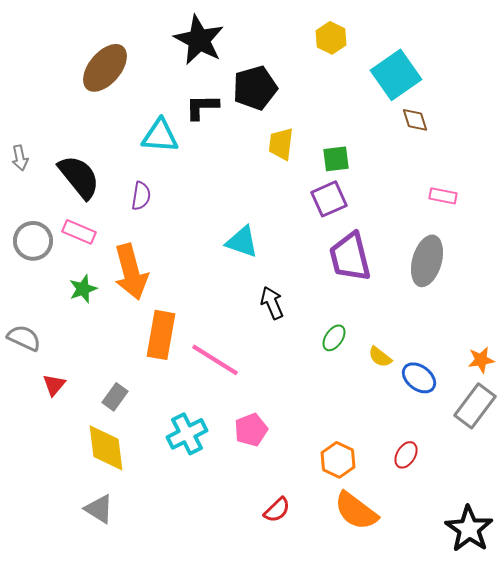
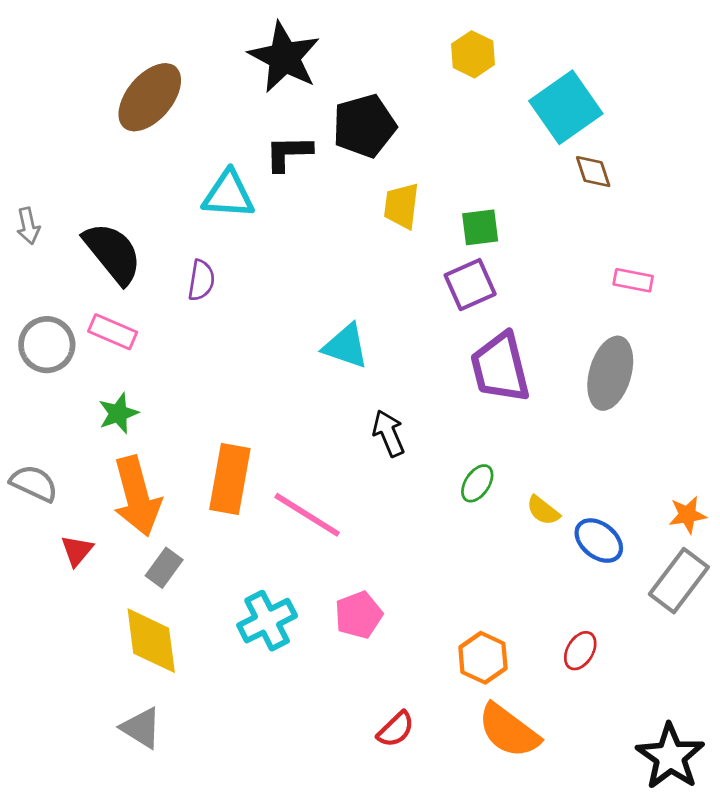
orange arrow: (131, 272) -> (137, 496), moved

